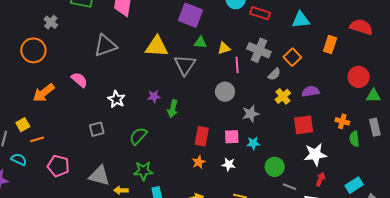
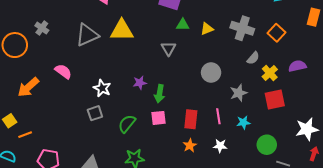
gray cross: (51, 22) -> (42, 28), moved
yellow triangle: (157, 46) -> (122, 30), moved
gray triangle: (185, 65) -> (169, 48), size x0.7
pink line: (237, 65) -> (218, 116), moved
gray semicircle: (274, 74) -> (253, 58), moved
red square: (304, 125) -> (275, 99), moved
gray square: (97, 129) -> (95, 113), moved
pink square: (232, 137) -> (159, 118), moved

